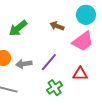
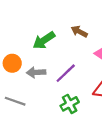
green arrow: (18, 28) -> (44, 40), moved

